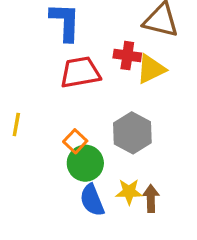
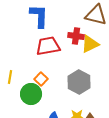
orange square: (75, 141) -> (41, 79), moved
green circle: (85, 163) -> (31, 94), moved

